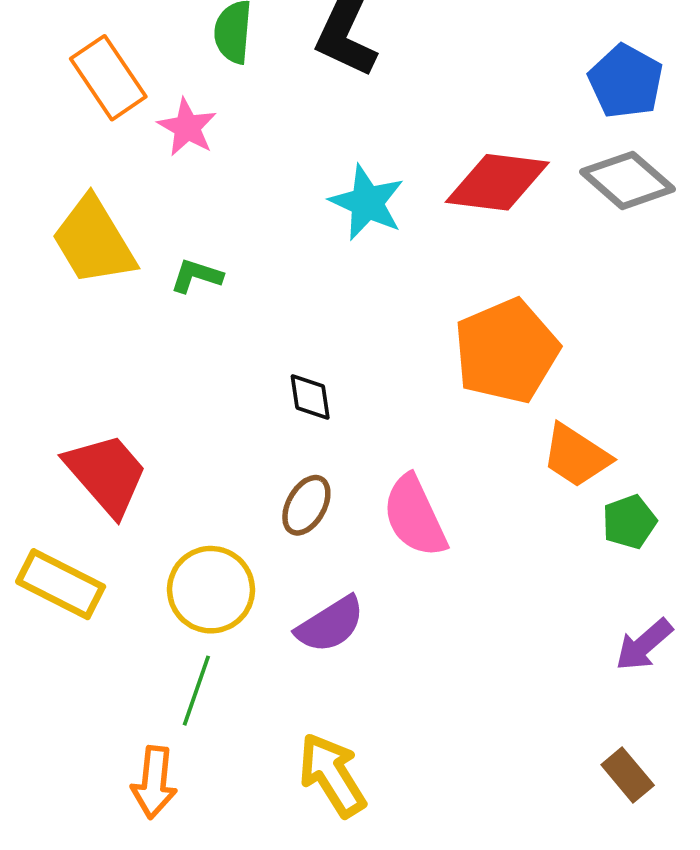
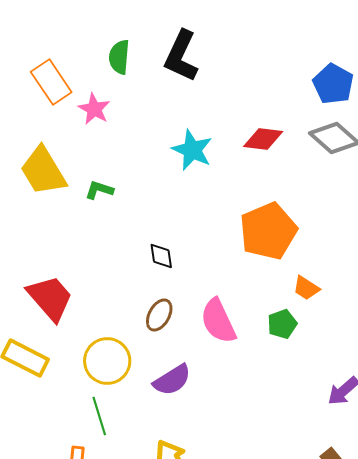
red diamond: (497, 182) -> (263, 139), size x0.7
orange trapezoid: (576, 456) -> (306, 288), size x0.7
green pentagon: (629, 522) -> (282, 324), moved
green line: (196, 691) -> (99, 416), turned -36

